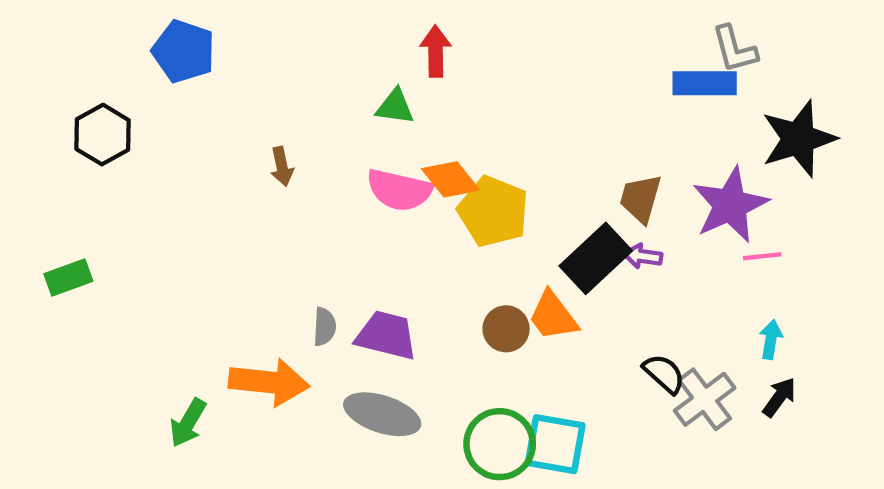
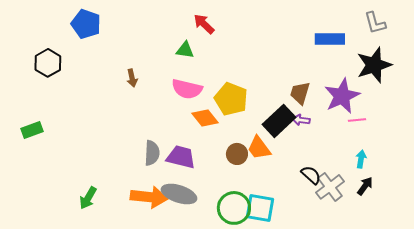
gray L-shape: (735, 49) -> (375, 23), moved
red arrow: (436, 51) -> (204, 24), turned -45
orange diamond: (451, 179) -> (205, 118), moved
gray semicircle: (325, 327) -> (152, 153), size x1.4
orange arrow: (269, 382) -> (149, 197), moved

